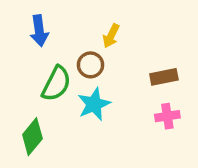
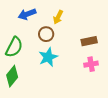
blue arrow: (39, 31) -> (27, 14), moved, turned 78
green semicircle: (56, 84) -> (14, 47), moved

